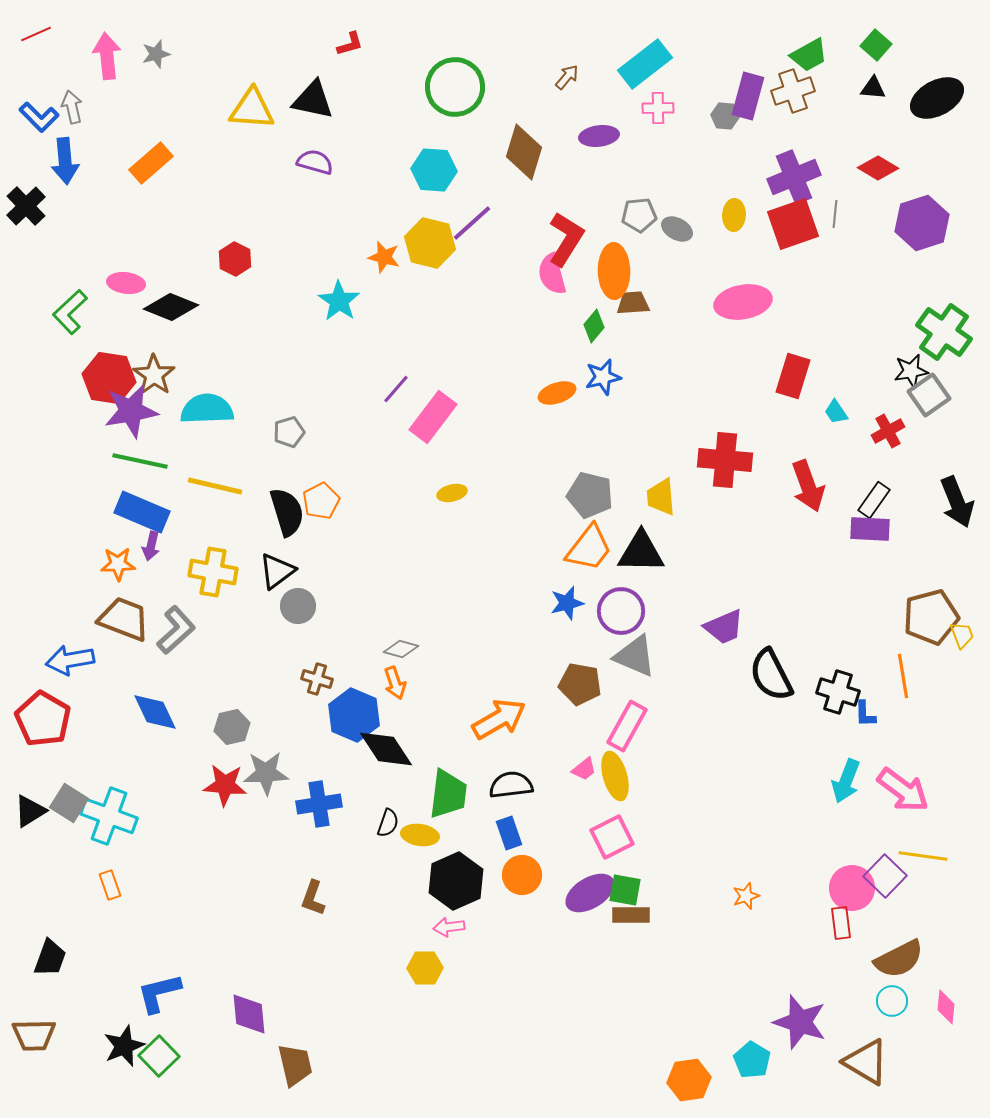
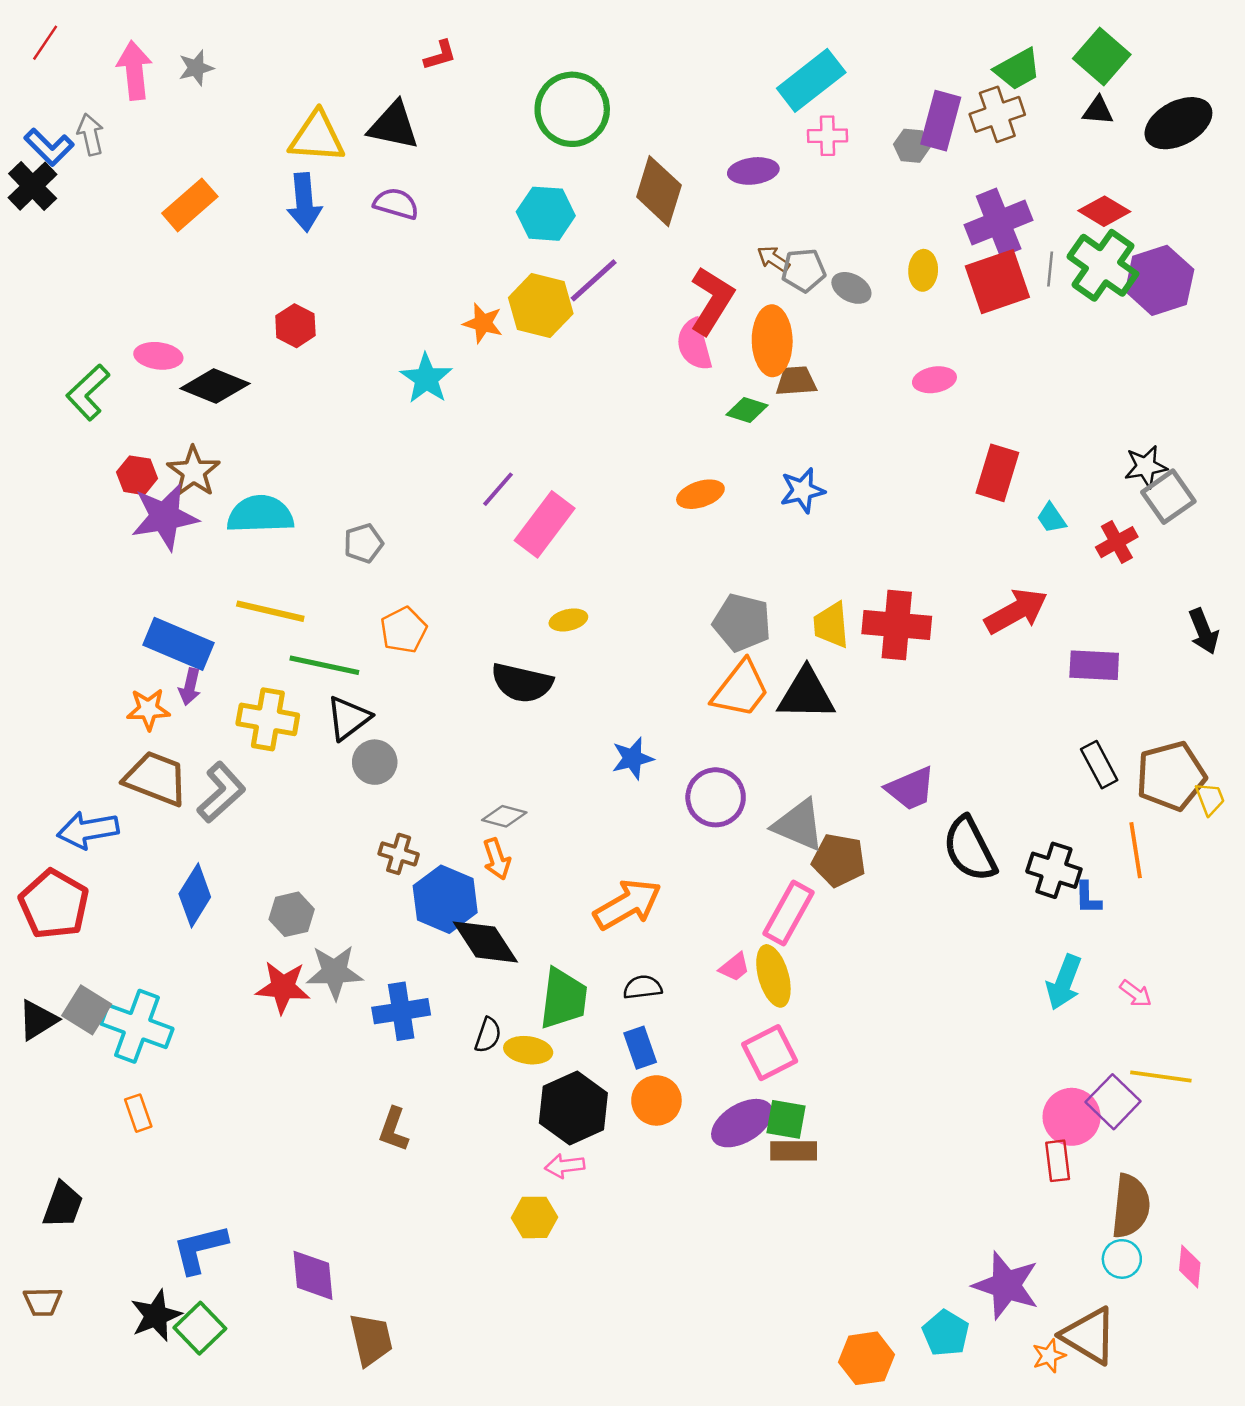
red line: (36, 34) -> (45, 43), turned -32
green square: (876, 45) -> (1102, 56), size x1.4
brown arrow: (567, 77) -> (773, 259), moved, turned -96
blue arrow: (65, 161) -> (304, 202), moved
black cross: (26, 206) -> (33, 186), moved
pink ellipse: (743, 302) -> (934, 380), size x0.6
green diamond: (594, 326) -> (747, 410), turned 68
green cross: (944, 332) -> (1103, 265), moved
blue star: (603, 377) -> (802, 490), moved
red hexagon: (109, 378) -> (137, 475), size x0.6
red cross: (725, 460) -> (897, 625), moved
green line: (140, 461) -> (324, 665), moved
red arrow: (808, 486) -> (1016, 611), turned -99
black rectangle: (874, 500) -> (1099, 765), moved, turned -63
black arrow: (957, 502) -> (1204, 631), size x0.7
black semicircle: (287, 512) -> (522, 683), moved, turned 120
blue star: (567, 603) -> (633, 758), moved
purple circle: (621, 611) -> (716, 797), moved
brown pentagon: (580, 684) -> (839, 860), moved
blue diamond: (155, 712) -> (195, 895), turned 57
black semicircle: (511, 785) -> (643, 987), size x0.7
pink arrow: (903, 790) -> (1136, 994), size x0.5
orange star: (746, 896) -> (1049, 1356), moved
brown semicircle: (899, 959) -> (1131, 1206), turned -57
brown trapezoid: (34, 1035) -> (43, 1302), size x0.7

